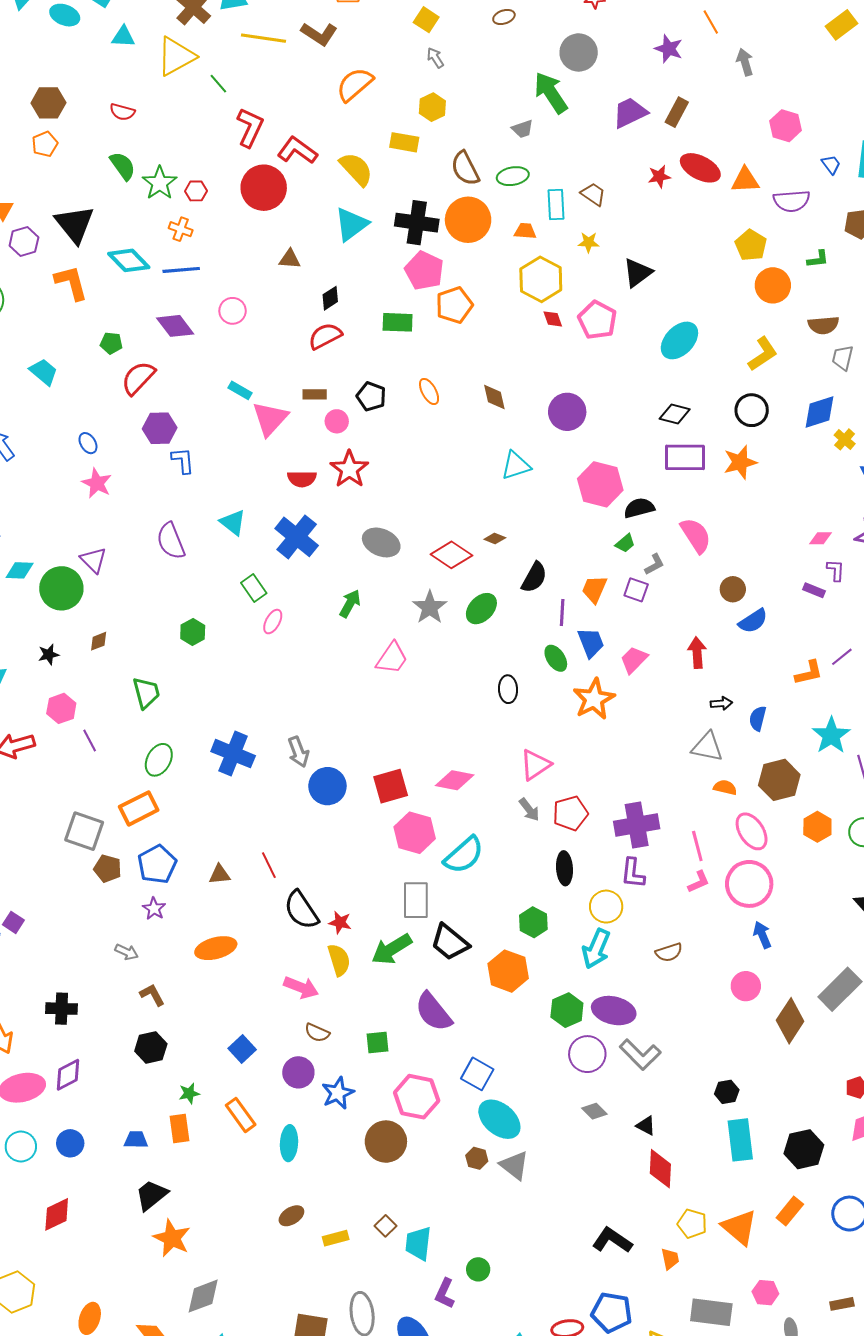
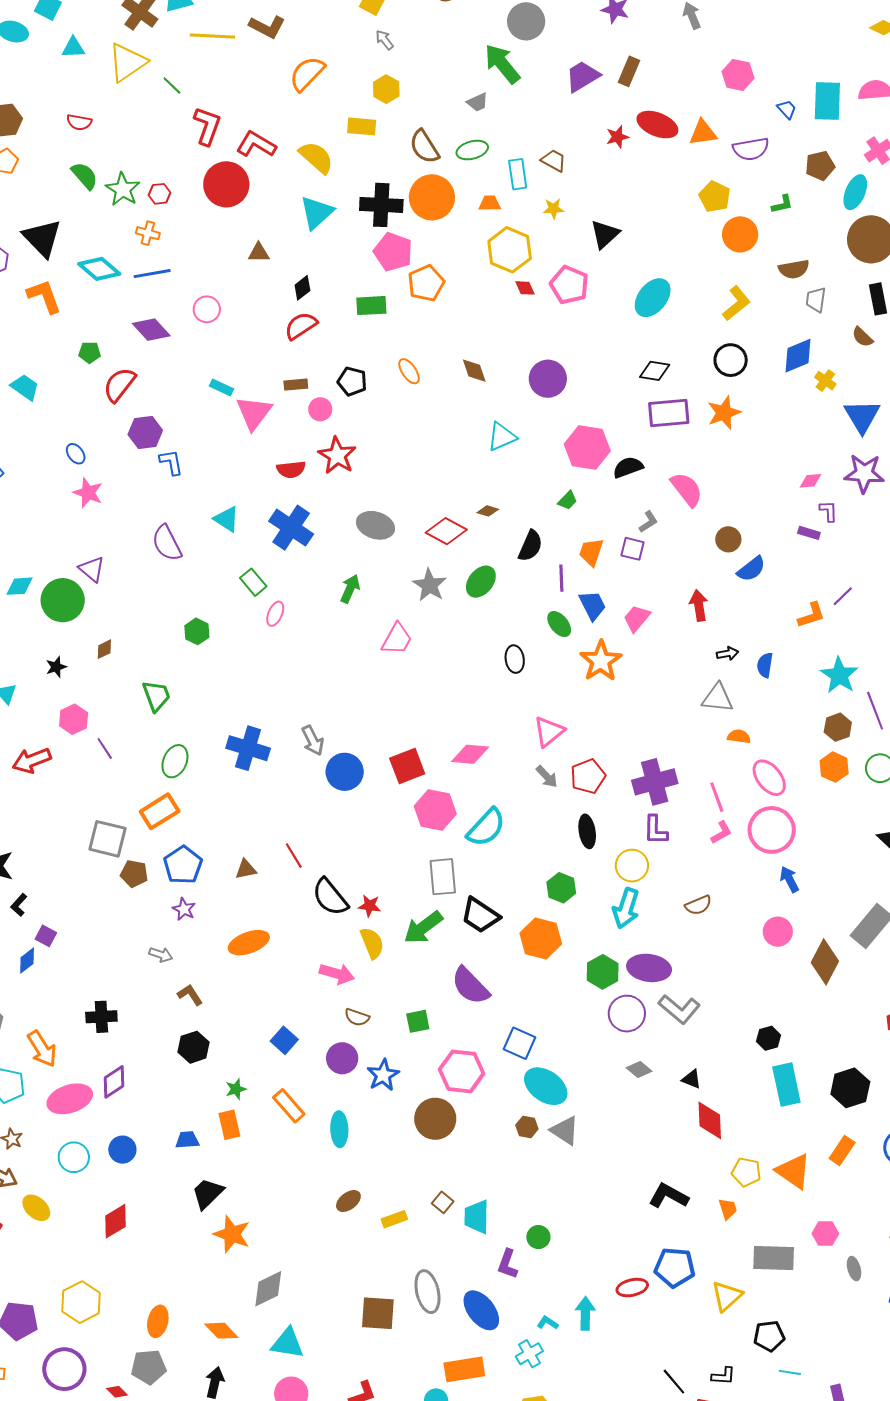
green trapezoid: (625, 543) -> (568, 500), moved
brown hexagon: (779, 780) -> (838, 727), moved, size x0.7

